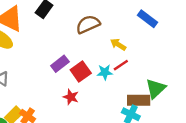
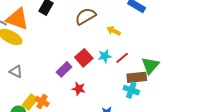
purple rectangle: (60, 64) -> (64, 69), moved
red line: (121, 65) -> (122, 58), moved
red star: (71, 97) -> (79, 89), moved

